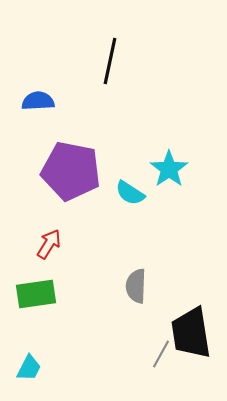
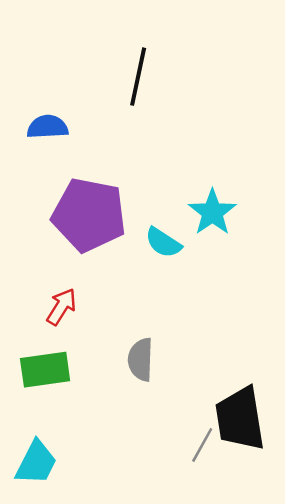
gray semicircle: (136, 286) -> (141, 360), moved
cyan trapezoid: (29, 368) -> (36, 463), size x1.4

